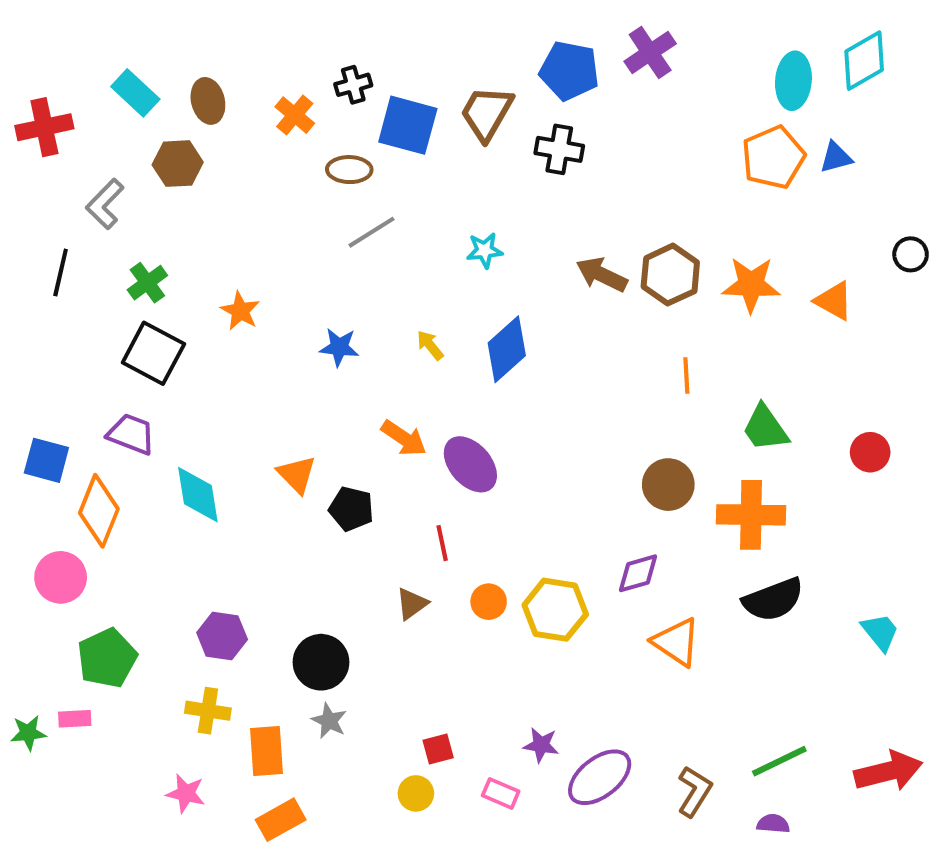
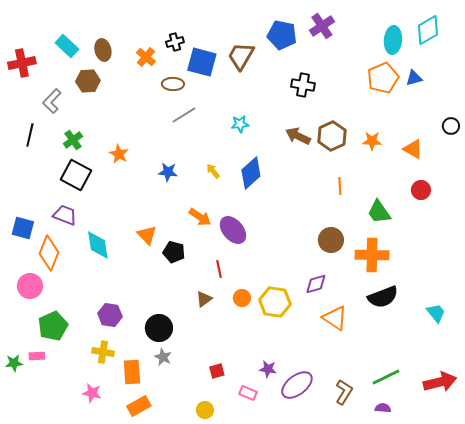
black cross: (559, 149) -> (303, 85), moved
orange star: (751, 285) -> (372, 141), size x0.7
red circle: (870, 452) -> (421, 190), moved
yellow circle: (416, 793) -> (205, 410), moved

